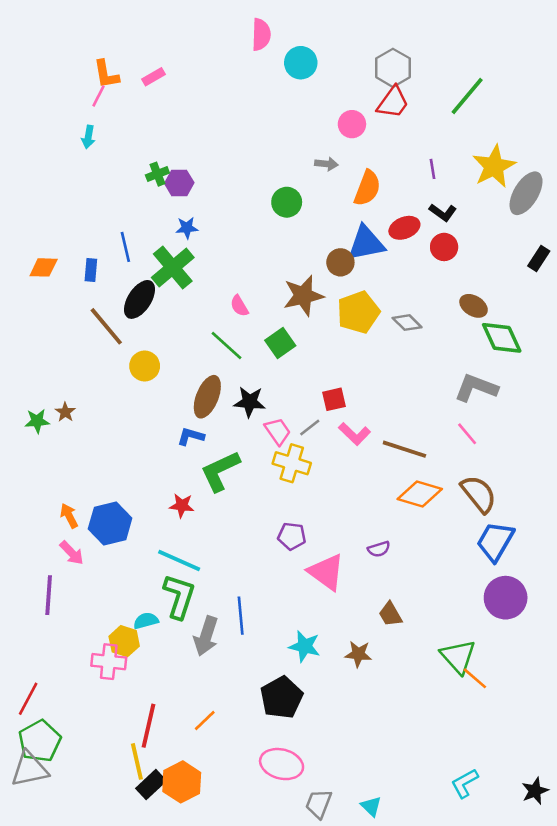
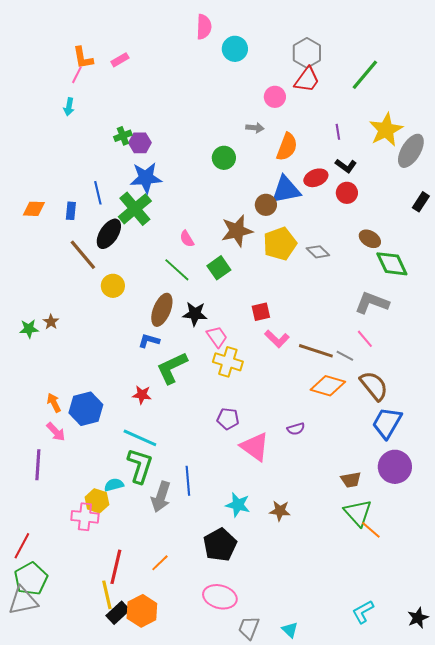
blue star: (187, 228) -> (146, 178), size x1.8
gray line: (310, 427) -> (345, 356), moved, turned 66
brown trapezoid: (390, 614) -> (351, 480), moved, turned -70

